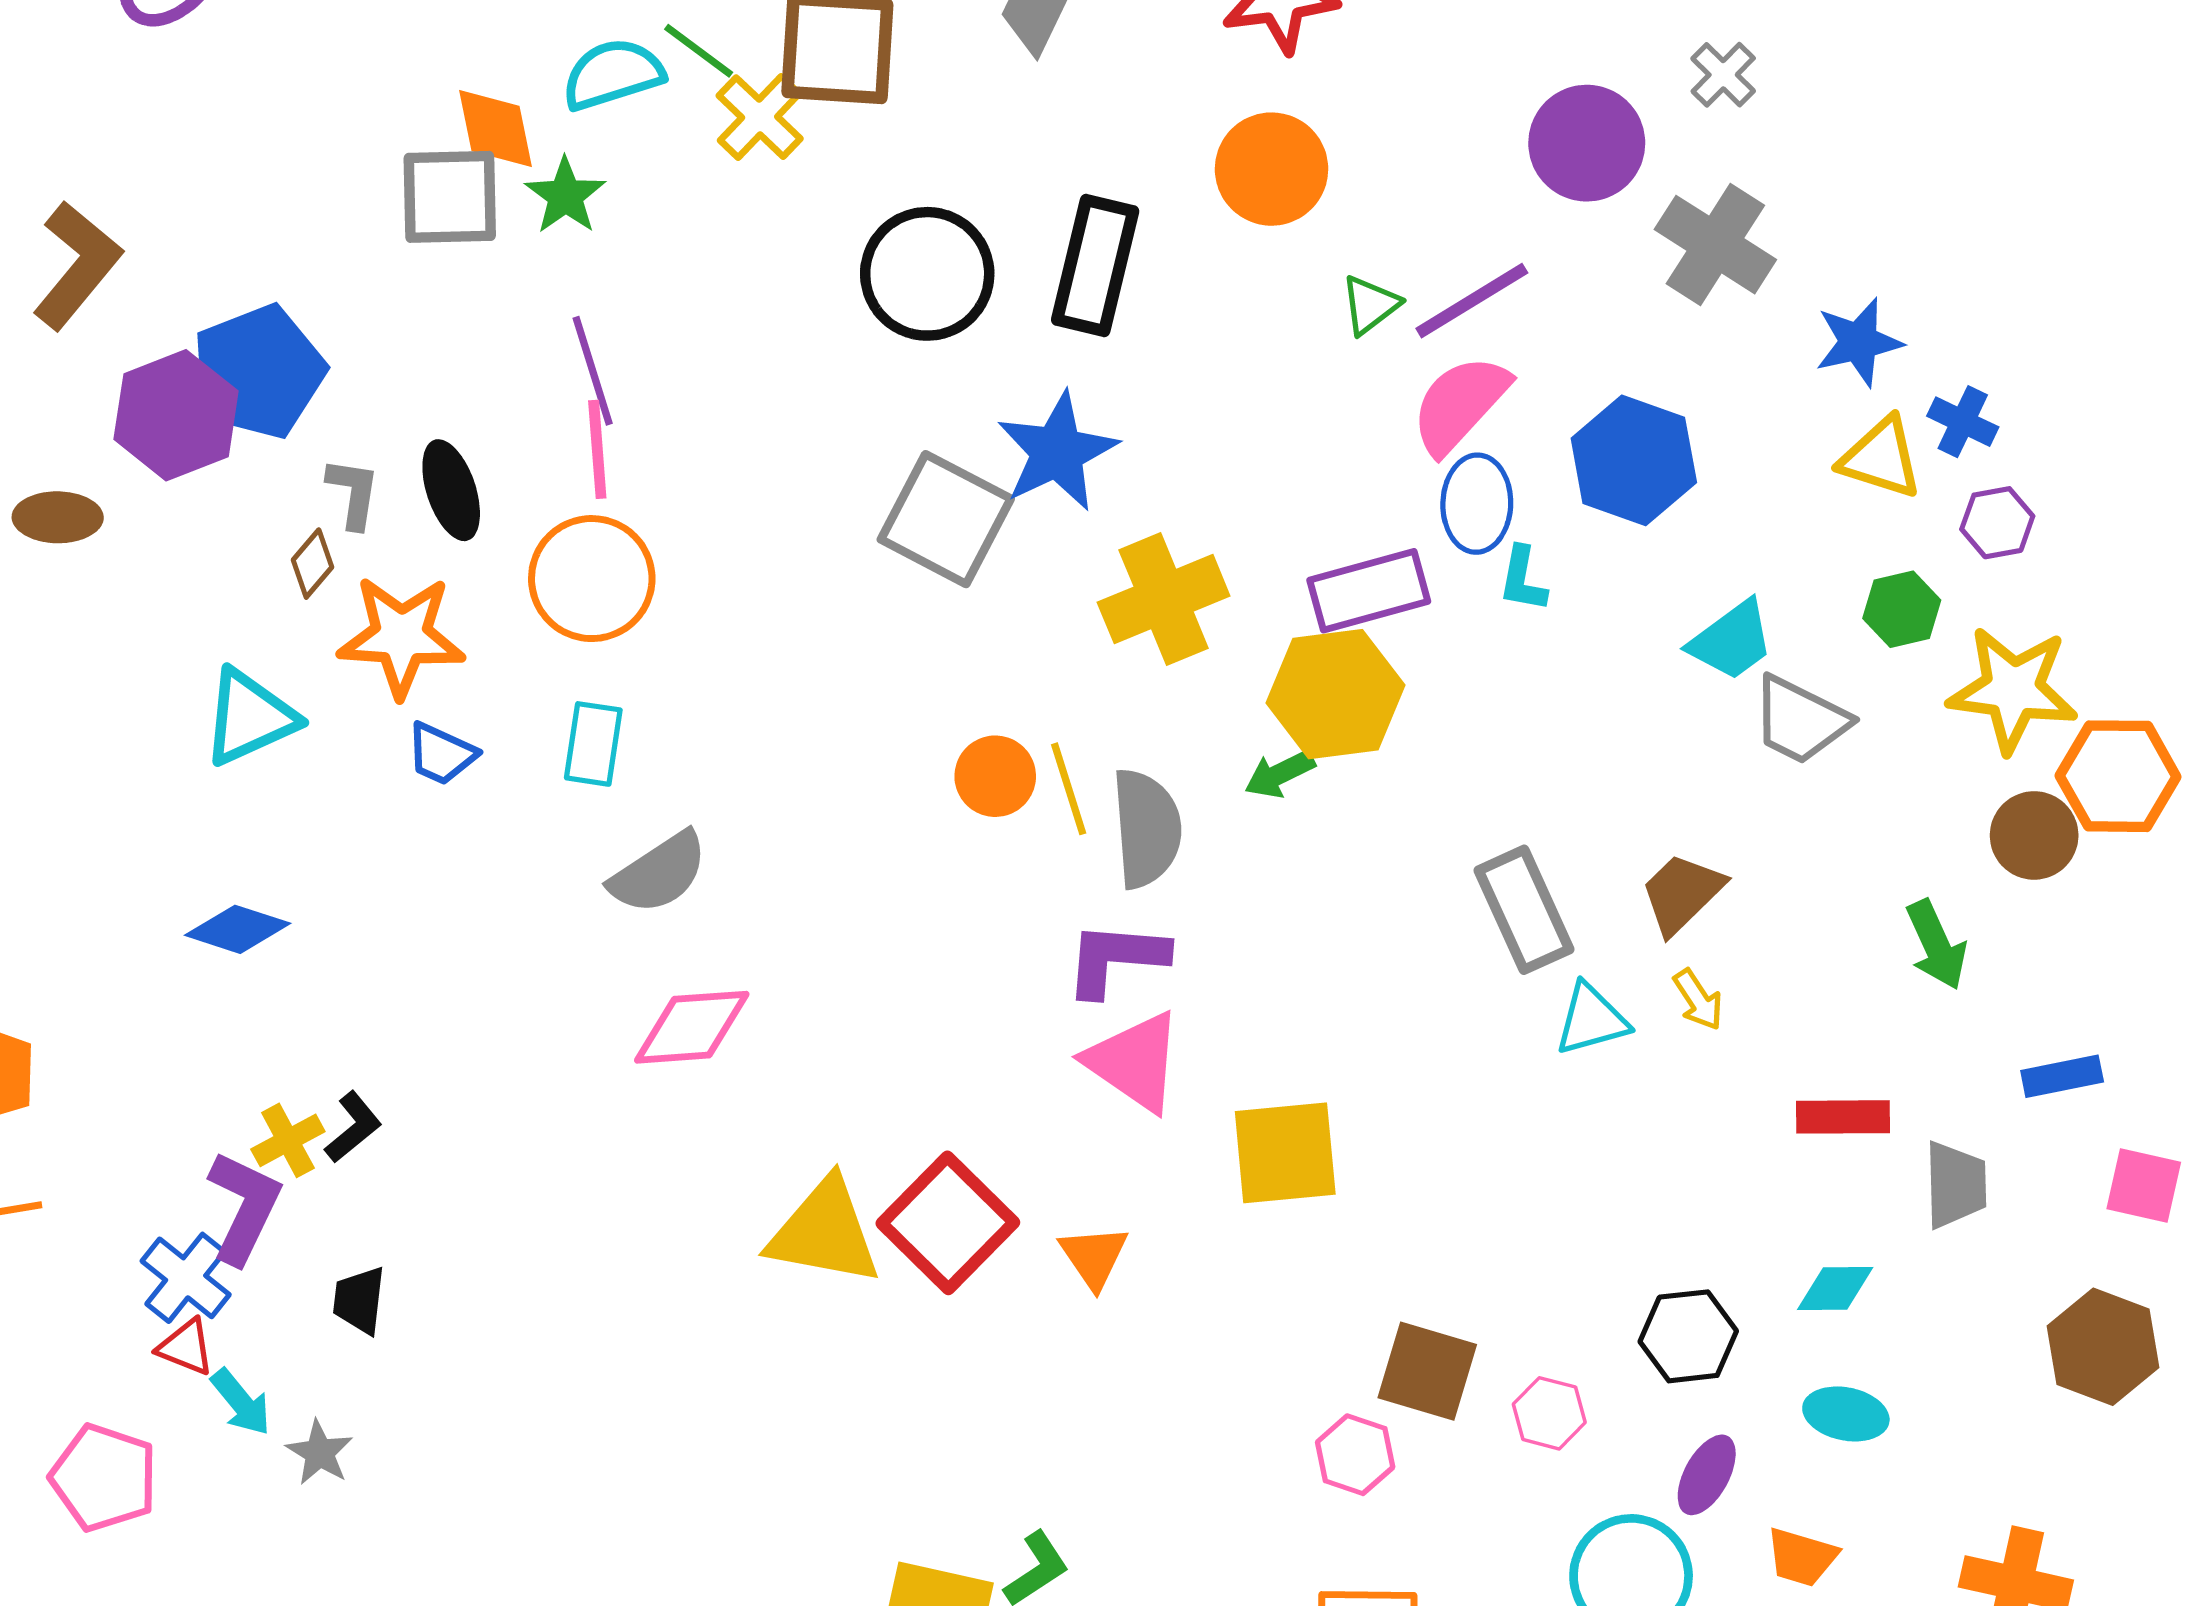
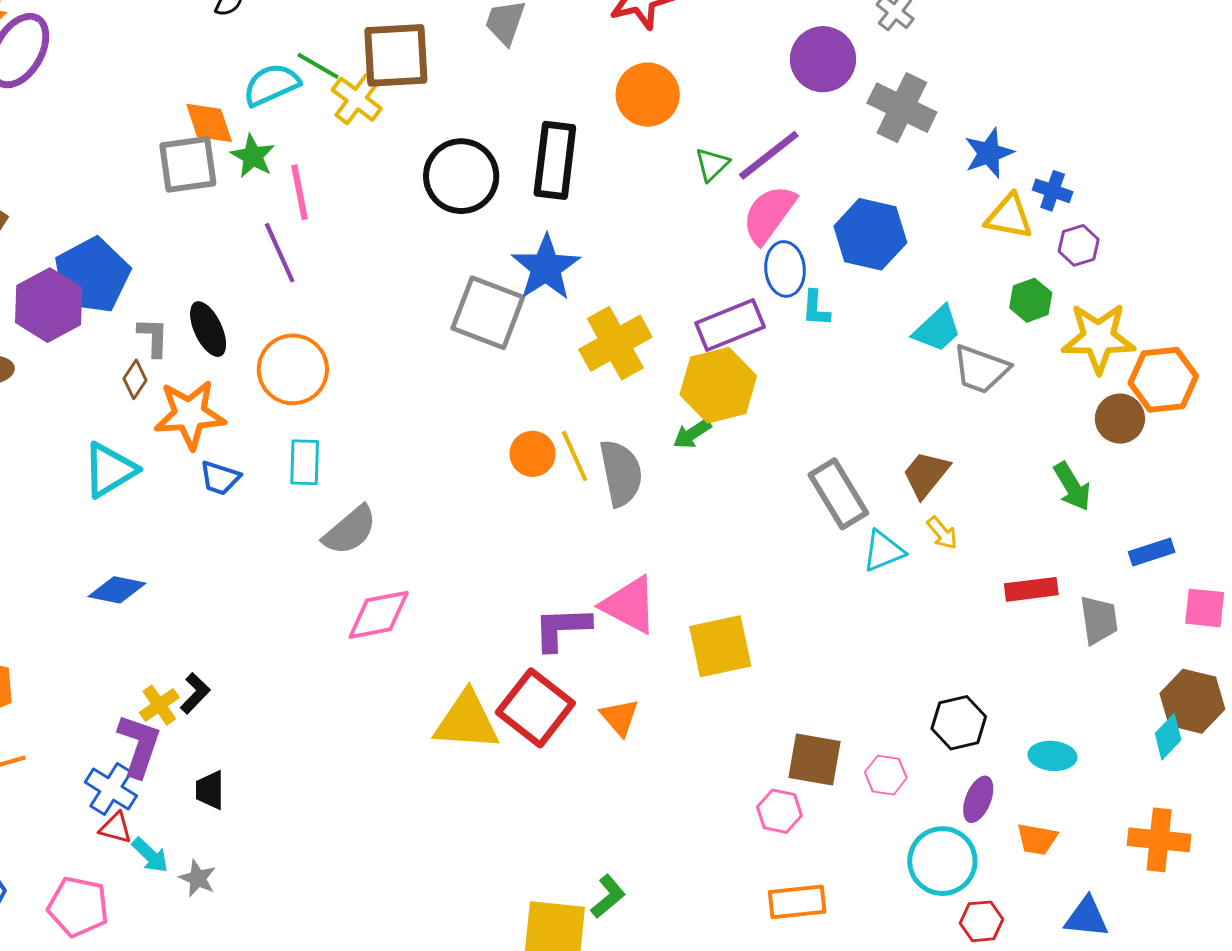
pink line: (597, 449) -> (299, 192), moved
purple L-shape: (1116, 959) -> (562, 628), moved
cyan diamond: (1835, 1289) -> (1168, 737), moved, turned -39

